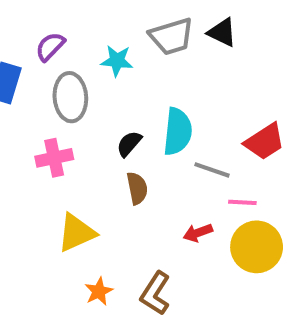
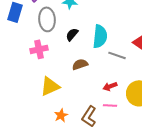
black semicircle: (129, 144) -> (72, 34), moved
brown semicircle: (137, 188) -> (80, 64), turned -98
pink line: (242, 202) -> (110, 105), moved

